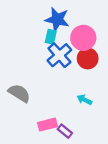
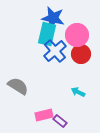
cyan rectangle: (51, 37) -> (47, 34), size x1.6

